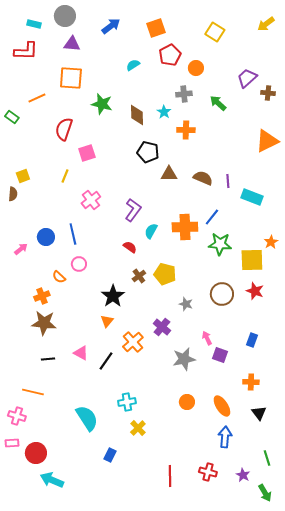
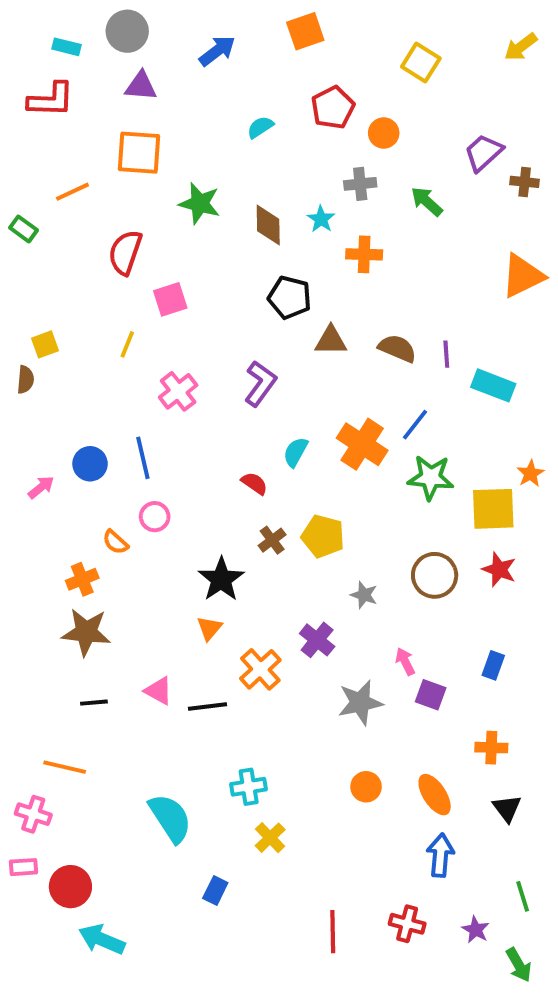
orange square: (156, 28) -> (305, 31), moved
purple L-shape: (133, 210) -> (260, 384), moved
orange cross: (185, 227) -> (362, 444), turned 35
black line: (106, 361) -> (207, 707), turned 48

